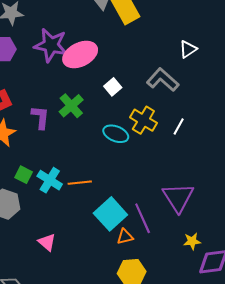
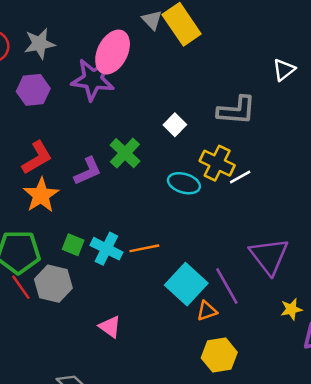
white triangle: (188, 49) -> (284, 70), moved
pink ellipse: (80, 55) -> (113, 52), moved, turned -32
gray L-shape: (163, 80) -> (237, 110), turned 148
purple L-shape: (40, 117) -> (88, 171), turned 65
white line: (179, 126) -> (240, 177), moved, turned 36

